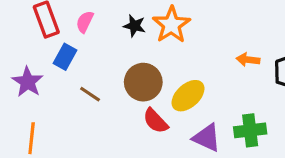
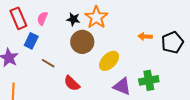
brown circle: (143, 82) -> (82, 42), moved
red semicircle: (155, 121) -> (72, 83), moved

